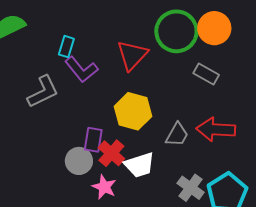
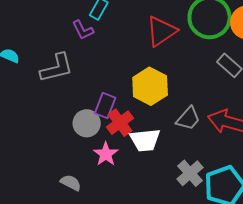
purple L-shape: (81, 69) -> (83, 30), moved, size x0.7
gray L-shape: (43, 92) -> (57, 68), moved

